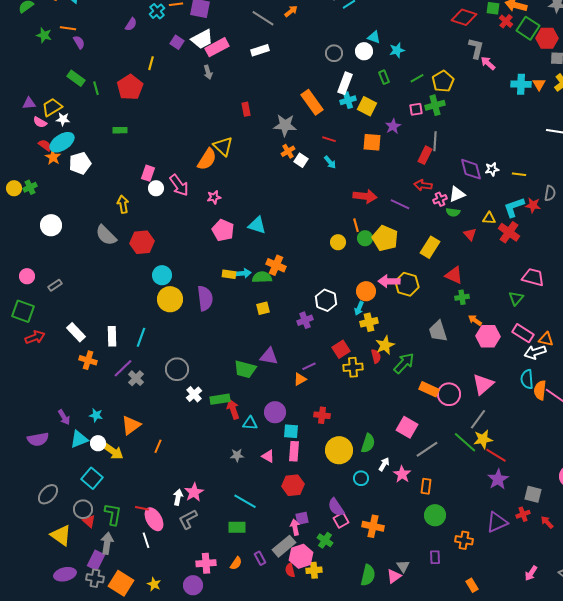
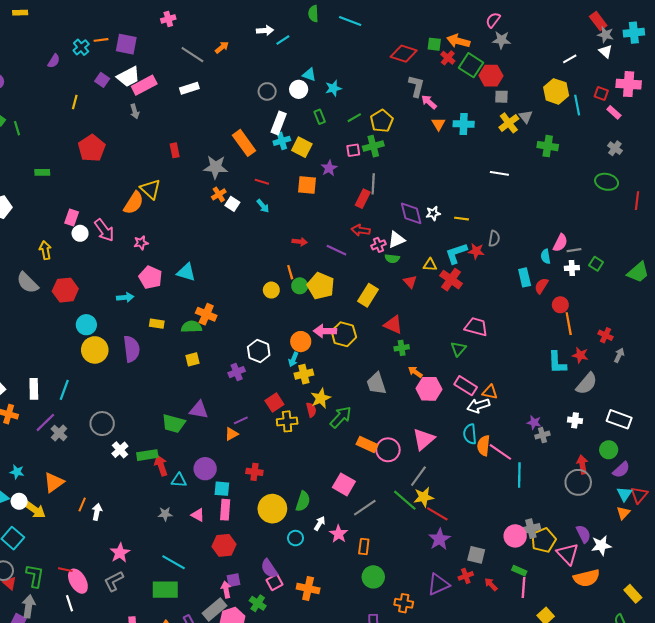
orange triangle: (539, 84) -> (438, 124), moved
red pentagon: (130, 87) -> (92, 148), moved
red arrow: (365, 196) -> (300, 242), size x0.6
cyan arrow: (243, 273) -> (125, 297), moved
white arrow: (178, 497) -> (97, 512), moved
green rectangle: (237, 527) -> (165, 590), size x1.4

